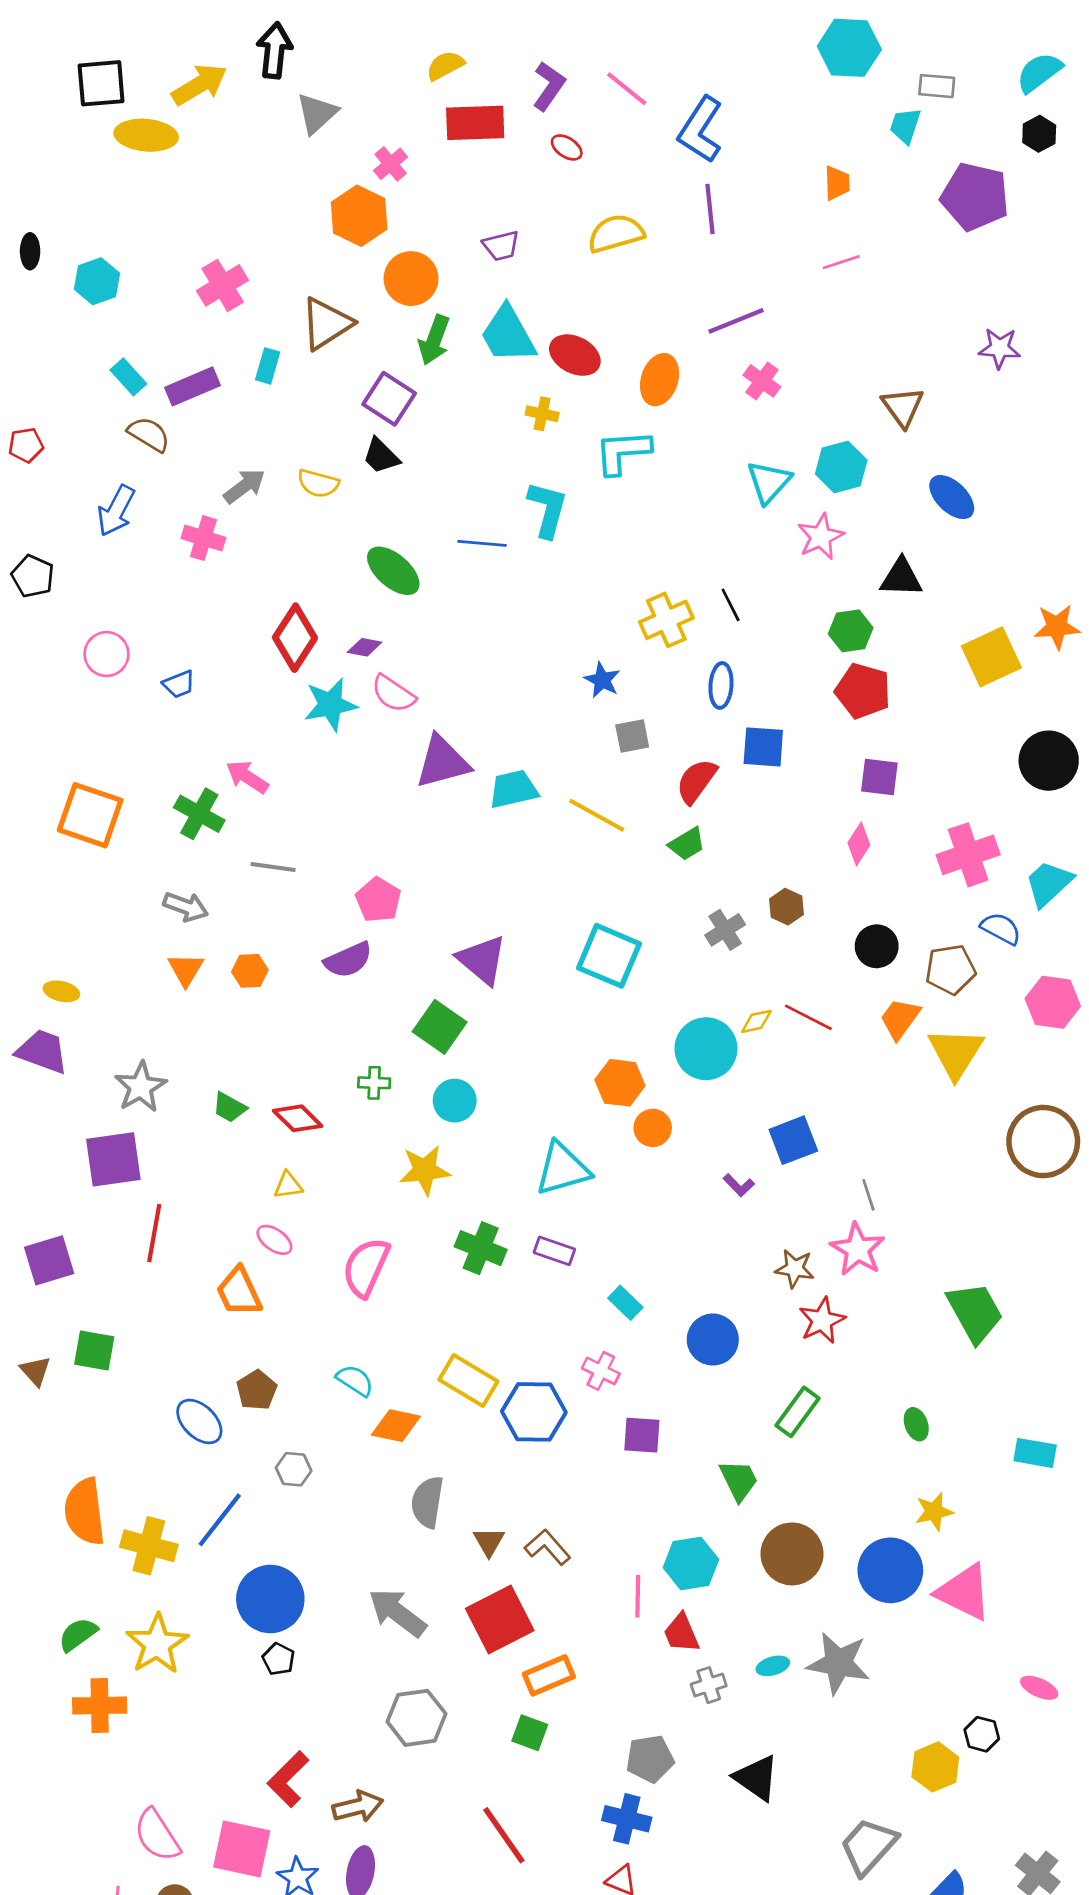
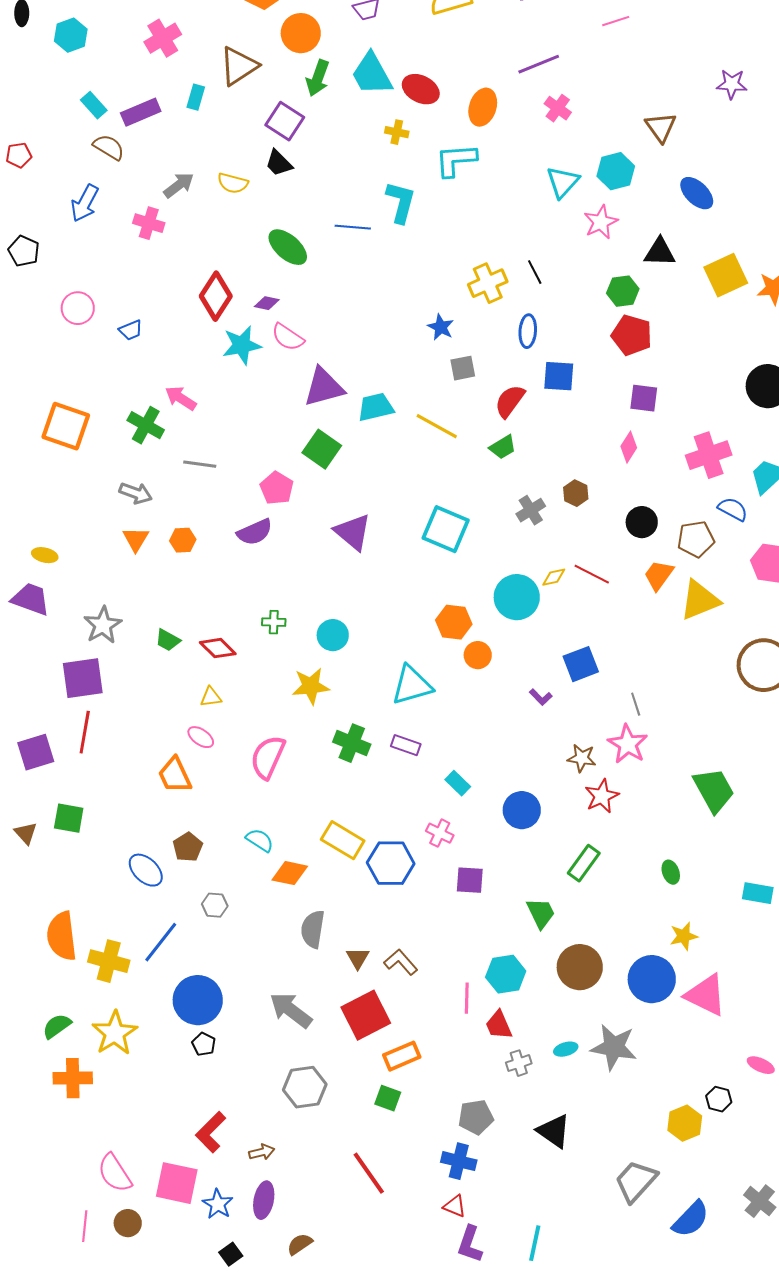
yellow square: (991, 657) -> (726, 275), moved
green square: (440, 1027) -> (322, 449), moved
yellow triangle: (956, 1053) -> (700, 600), turned 36
red line: (154, 1233) -> (85, 732), moved
brown arrow: (358, 1807) -> (262, 1152), size x0.7

